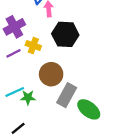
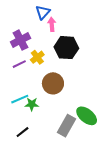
yellow cross: (33, 46) -> (37, 57), turned 32
gray rectangle: (67, 95) -> (66, 126), moved

